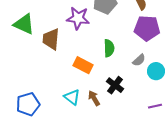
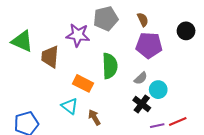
green semicircle: (109, 48) -> (110, 66), size x1.4
black cross: (115, 85) -> (142, 104), moved
cyan triangle: (72, 97) -> (70, 106), moved

